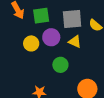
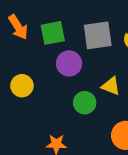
yellow triangle: (75, 42) -> (111, 86), moved
yellow circle: (31, 43) -> (22, 86), moved

